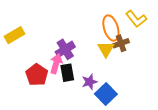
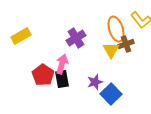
purple cross: (65, 49) -> (76, 38), moved
black rectangle: (67, 73) -> (62, 79), moved

